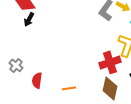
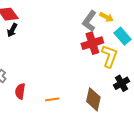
red cross: (110, 62) -> (92, 43), moved

